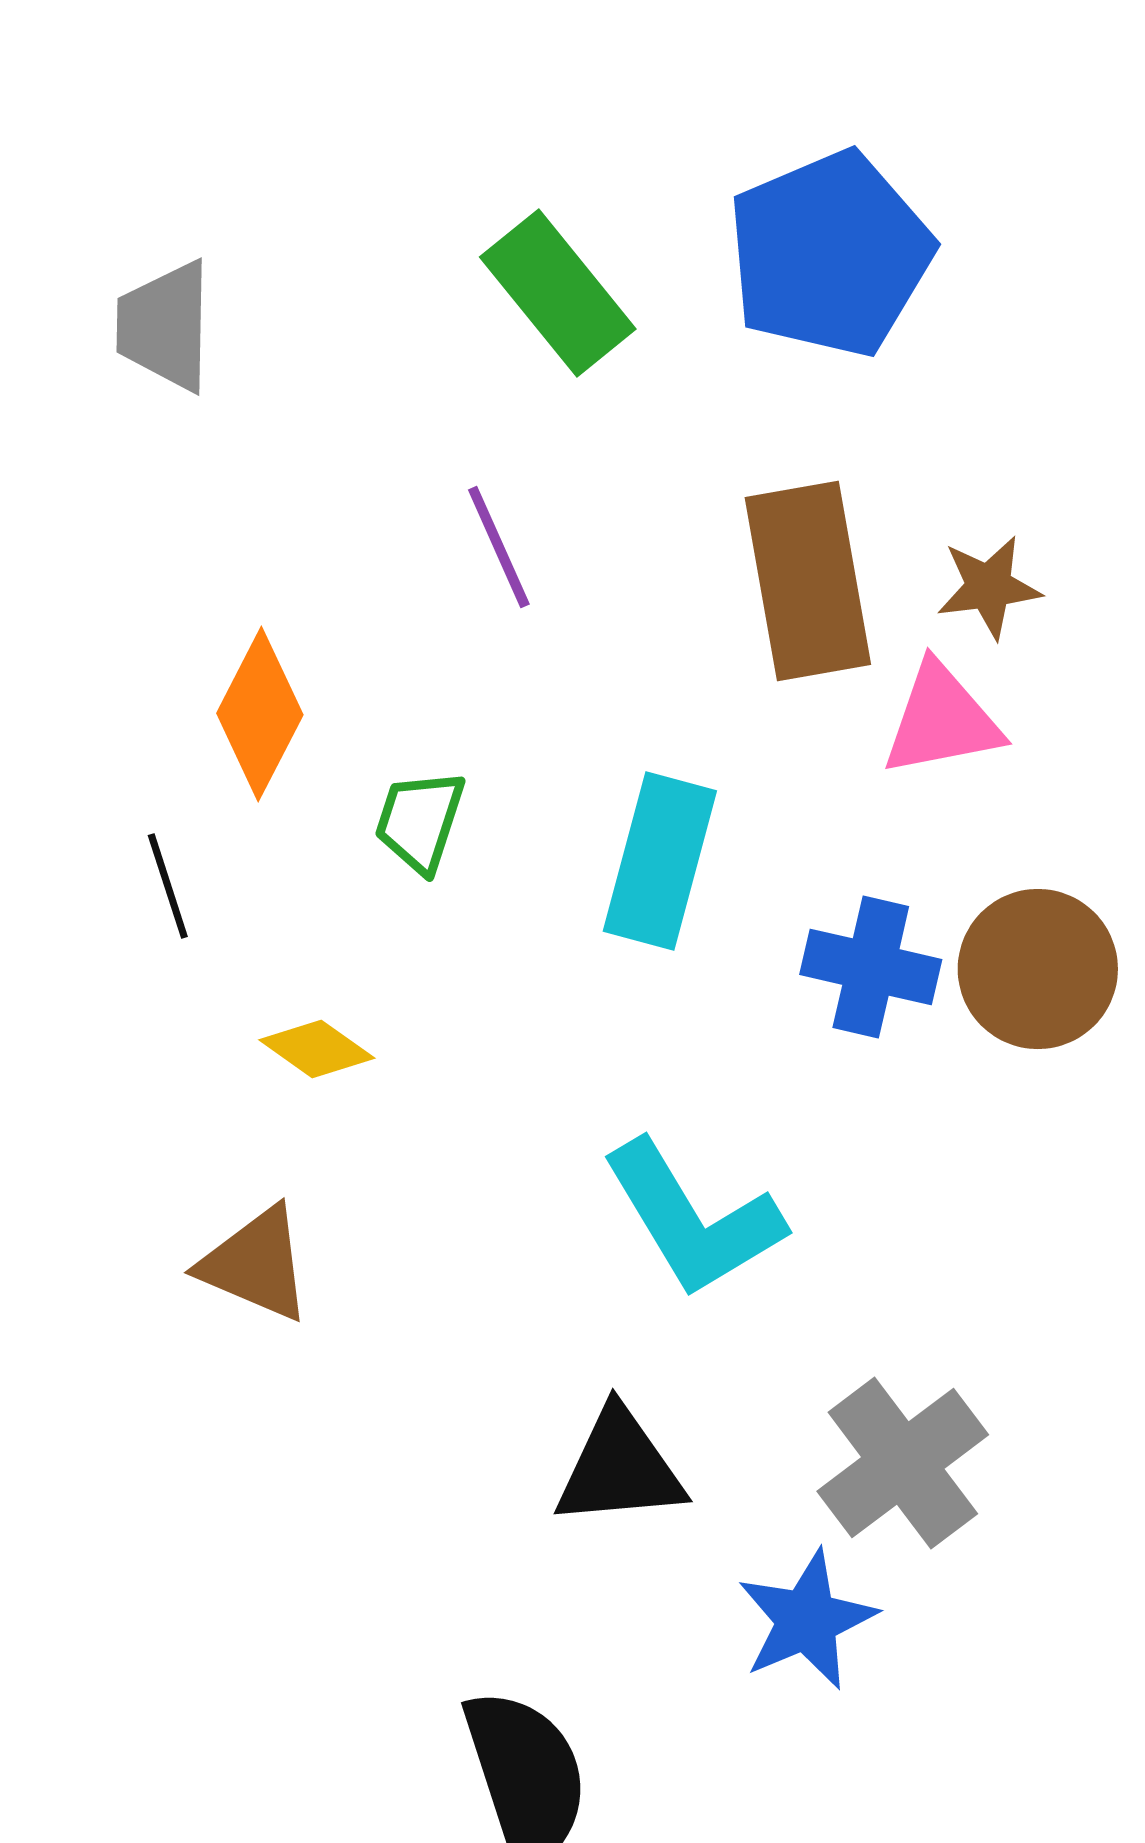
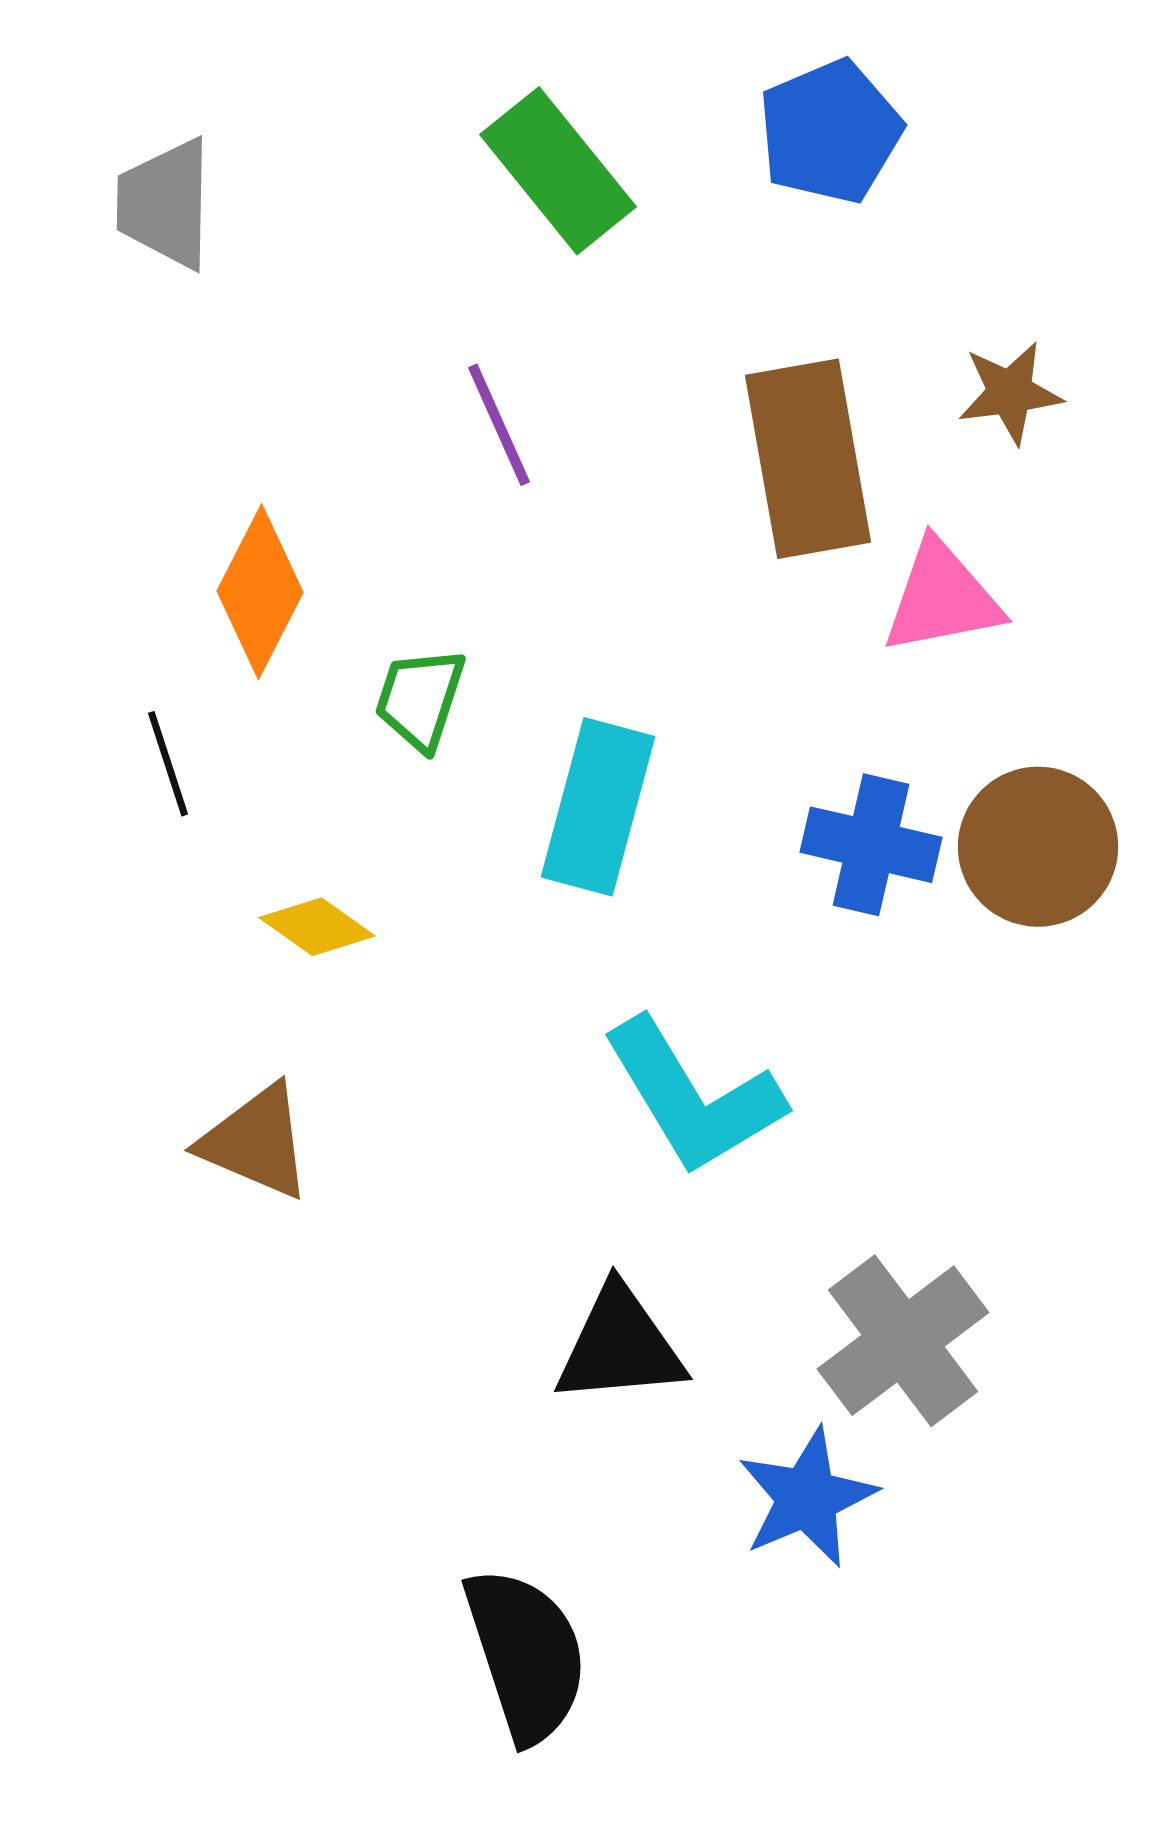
blue pentagon: (830, 254) -> (830, 132), size x0.7
brown star: (989, 587) -> (1010, 393), moved
cyan rectangle: (660, 861) -> (598, 807), moved

